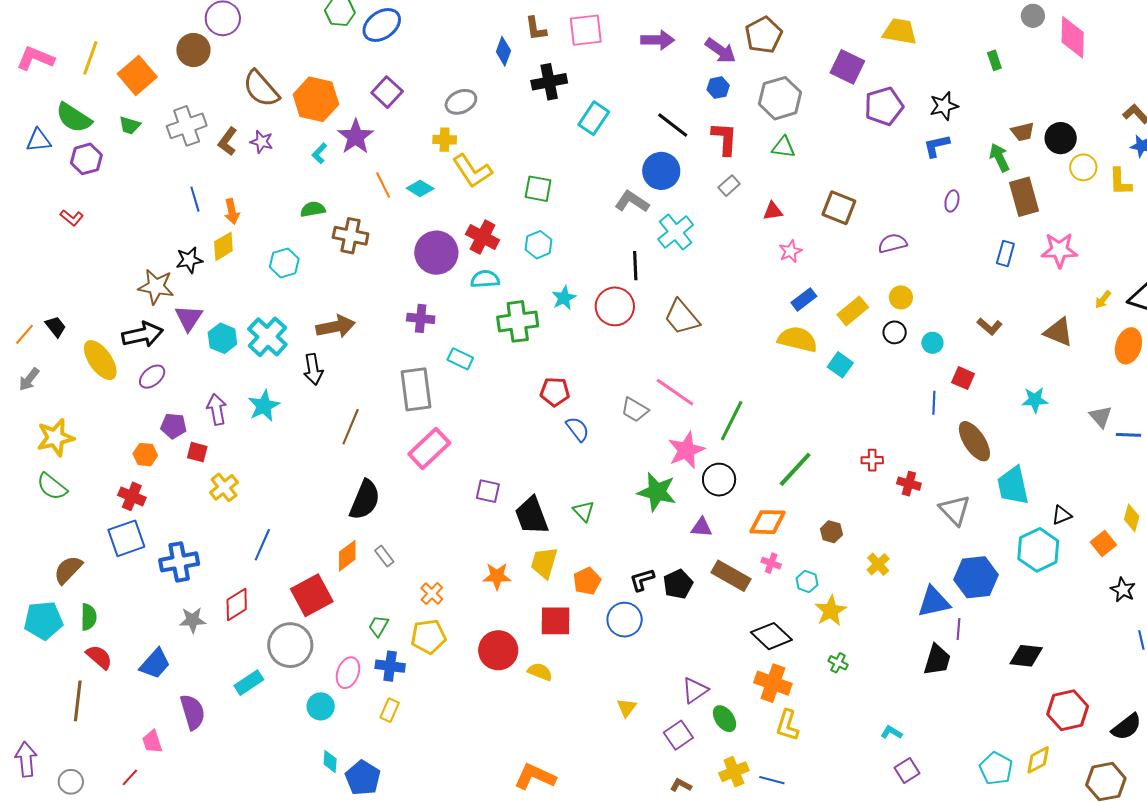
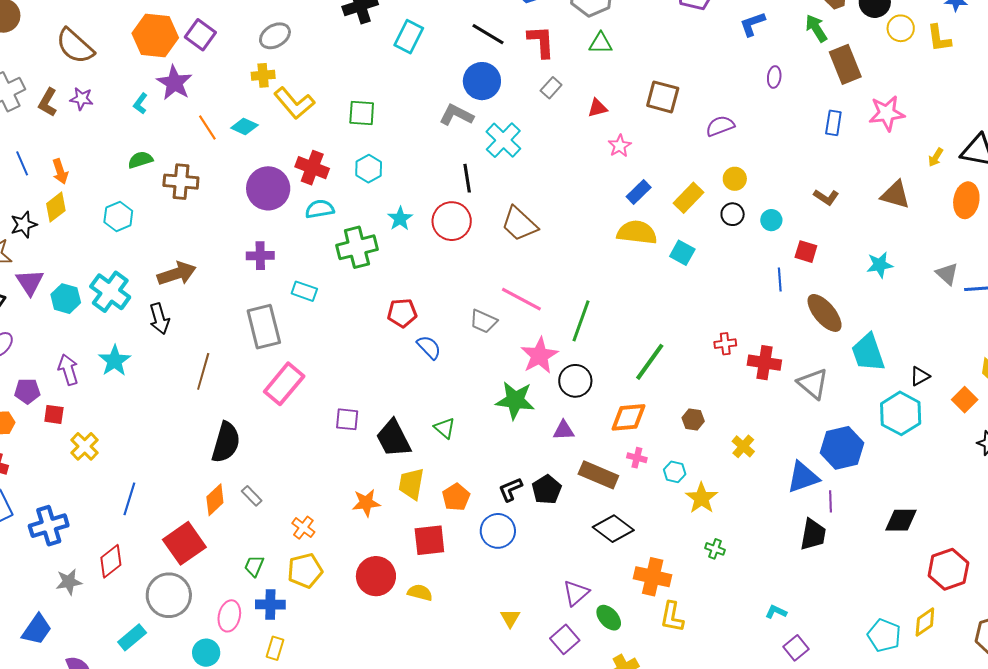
orange hexagon: (316, 99) -> (155, 36), moved
red cross: (909, 484) -> (764, 363), size x1.4
black diamond: (771, 636) -> (613, 529), moved

